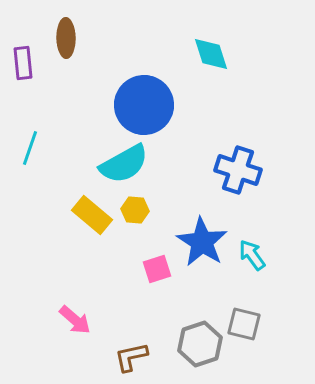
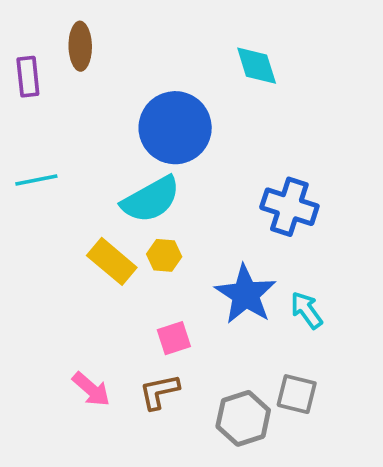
cyan line: (30, 148) -> (36, 180), turned 60
pink square: (157, 269) -> (174, 338), moved
brown L-shape: (131, 357) -> (159, 392), moved

